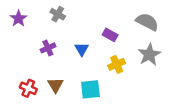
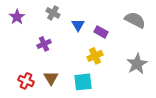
blue triangle: (82, 49) -> (78, 25), moved
gray star: (149, 55) -> (137, 64), moved
yellow cross: (117, 64) -> (95, 56), moved

